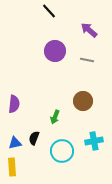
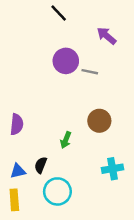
gray line: (87, 60) -> (90, 72), moved
cyan circle: (62, 151) -> (57, 191), moved

